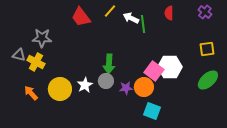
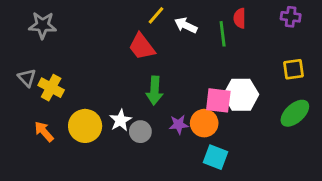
purple cross: (205, 12) -> (291, 17), turned -32
red trapezoid: (81, 17) -> (142, 47), moved
green line: (143, 24) -> (223, 34), moved
gray star: (42, 38) -> (43, 25), moved
gray triangle: (19, 55) -> (27, 78), turned 32
pink square: (154, 71) -> (218, 100), turned -30
gray circle: (106, 81) -> (140, 132), moved

